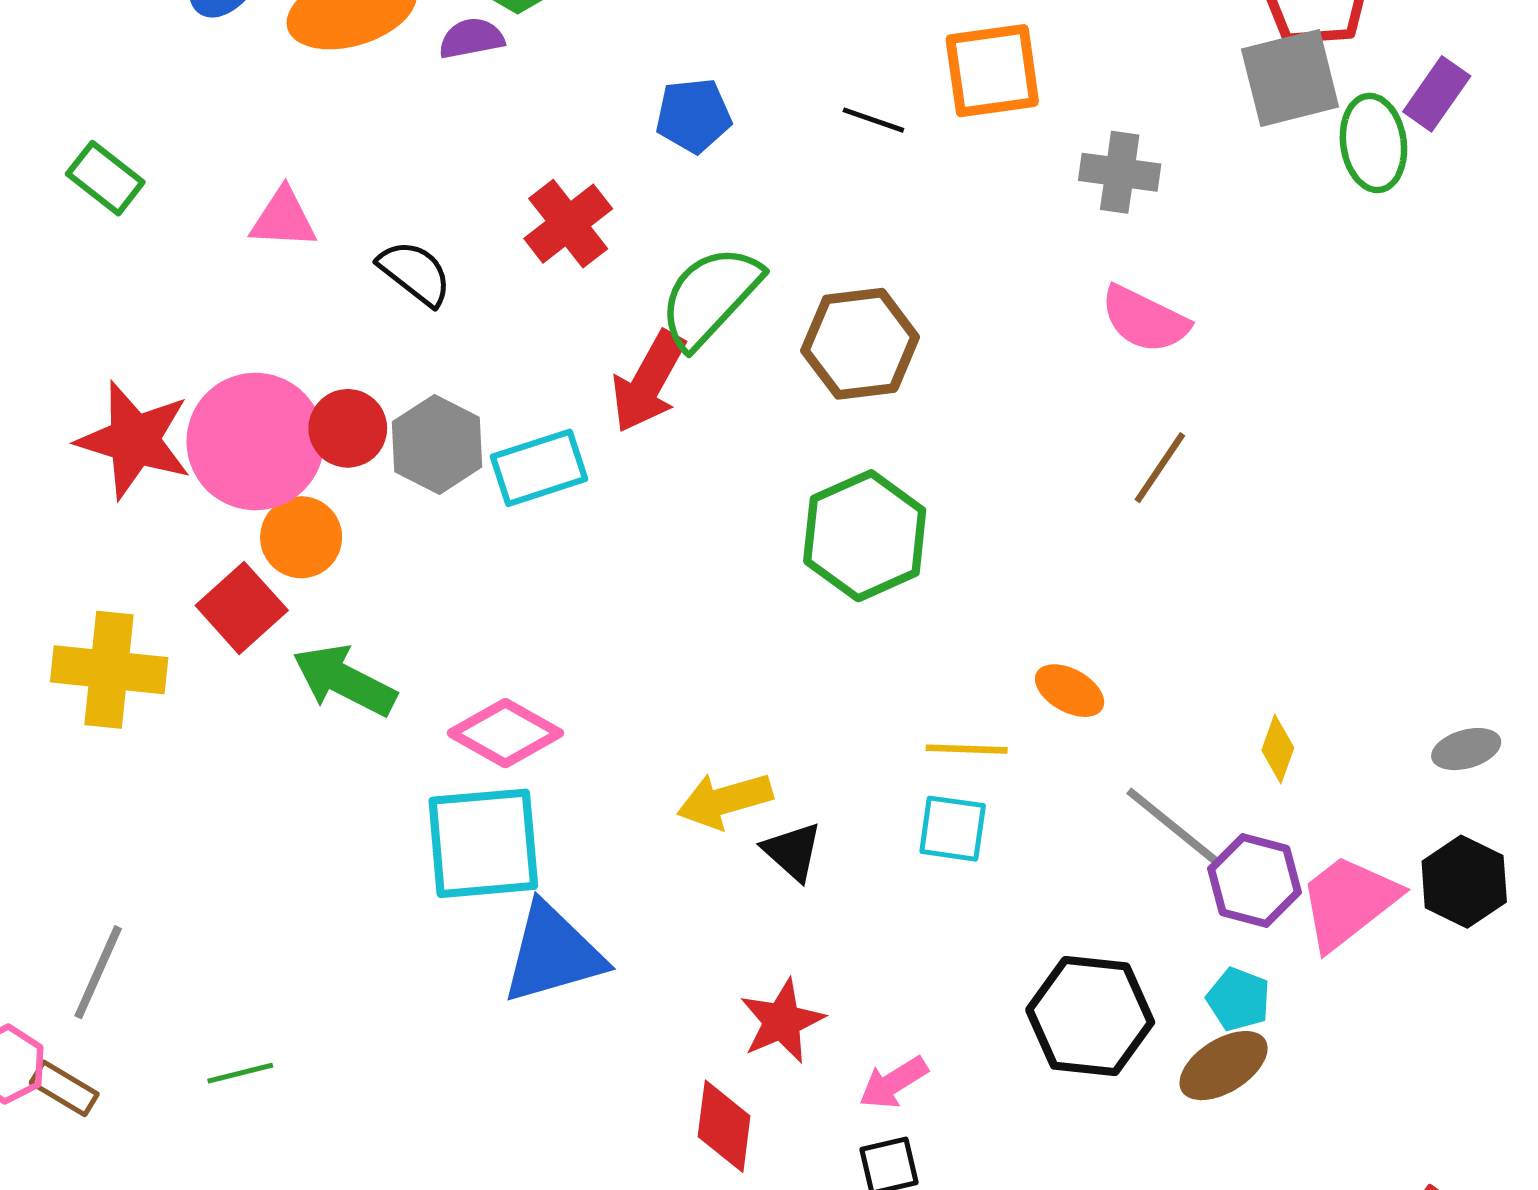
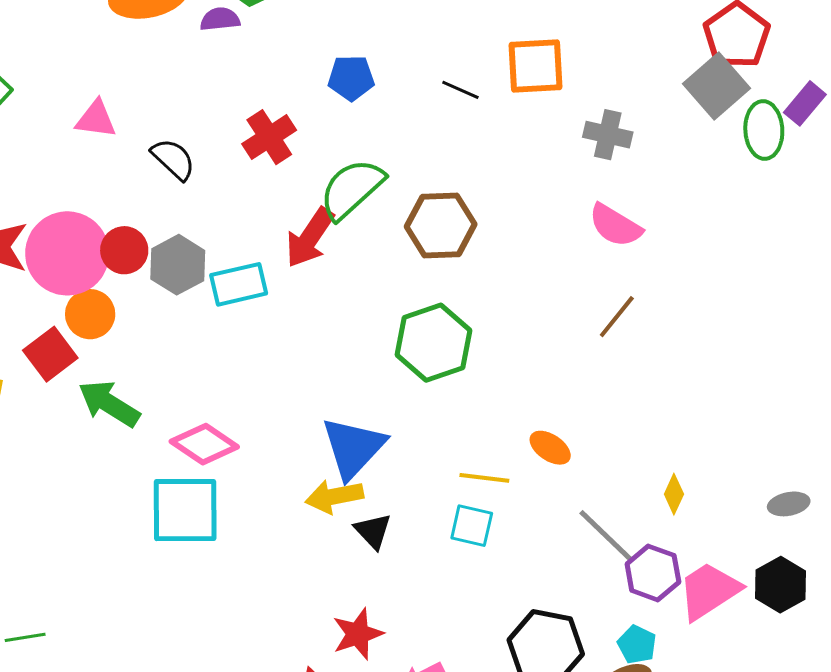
gray square: (1290, 78) -> (716, 86), turned -32
blue triangle: (553, 953) -> (353, 448), moved, turned -36

